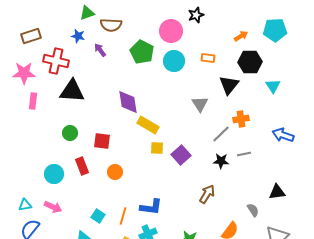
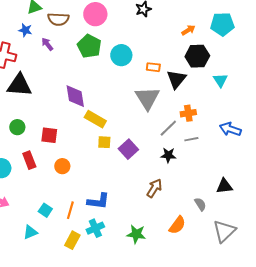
pink circle: (171, 31) -> (95, 14), moved
orange rectangle: (208, 58) -> (153, 67), moved
gray triangle: (200, 104) -> (147, 98), size x1.5
gray line: (244, 154) -> (191, 139), moved

